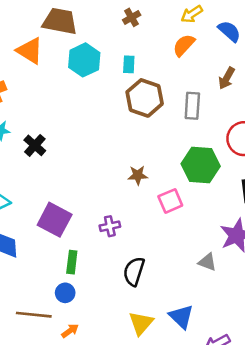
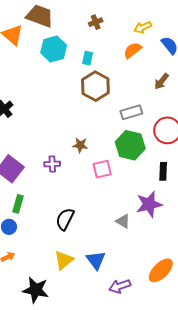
gray rectangle: (192, 106) -> (131, 112), moved, turned 60
purple cross: (110, 226) -> (52, 164), moved

